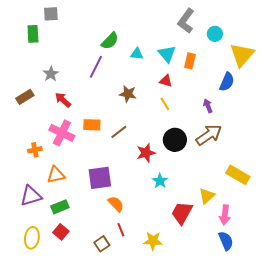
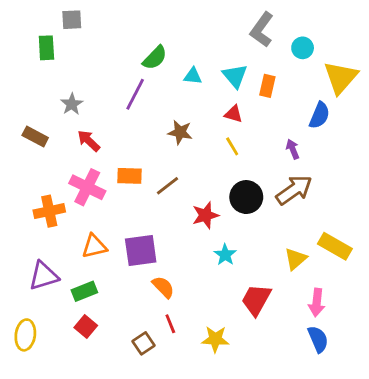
brown rectangle: (25, 97) -> (35, 137), turned 60
orange cross: (35, 150) -> (49, 211), size x1.5
orange triangle: (56, 175) -> (94, 246), moved
yellow triangle: (207, 196) -> (296, 259), moved
yellow ellipse: (32, 238) -> (25, 335), moved

